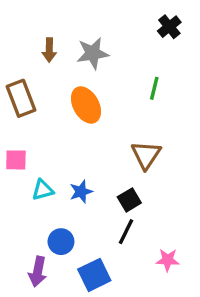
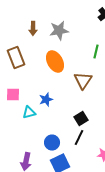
brown triangle: (146, 155) -> (83, 80), moved
blue star: (81, 192) -> (46, 100), moved
blue circle: (61, 242) -> (52, 142), moved

